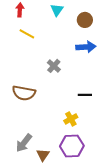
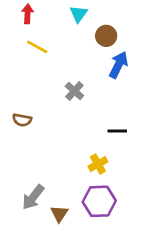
brown circle: (85, 20) -> (106, 36), moved
blue arrow: (86, 47) -> (119, 65), turned -60
brown semicircle: (24, 93) -> (22, 120), moved, size x0.6

